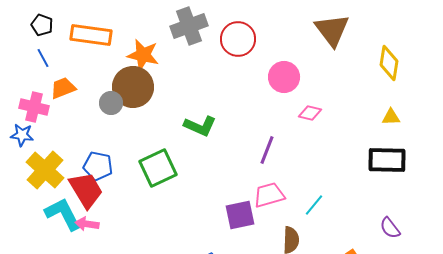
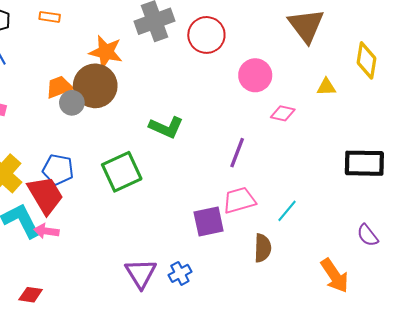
orange rectangle: (91, 35) -> (50, 17), moved, size x0.5
orange trapezoid: (63, 88) -> (59, 87), moved
yellow triangle: (391, 117) -> (326, 87), moved

